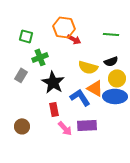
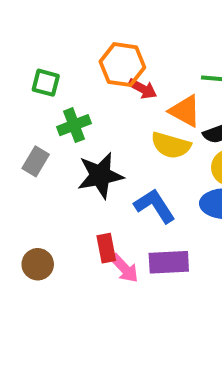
black star: (53, 82) -> (100, 175), turned 30
orange triangle: (95, 88) -> (185, 111), moved
red rectangle: (54, 109) -> (106, 248), moved

